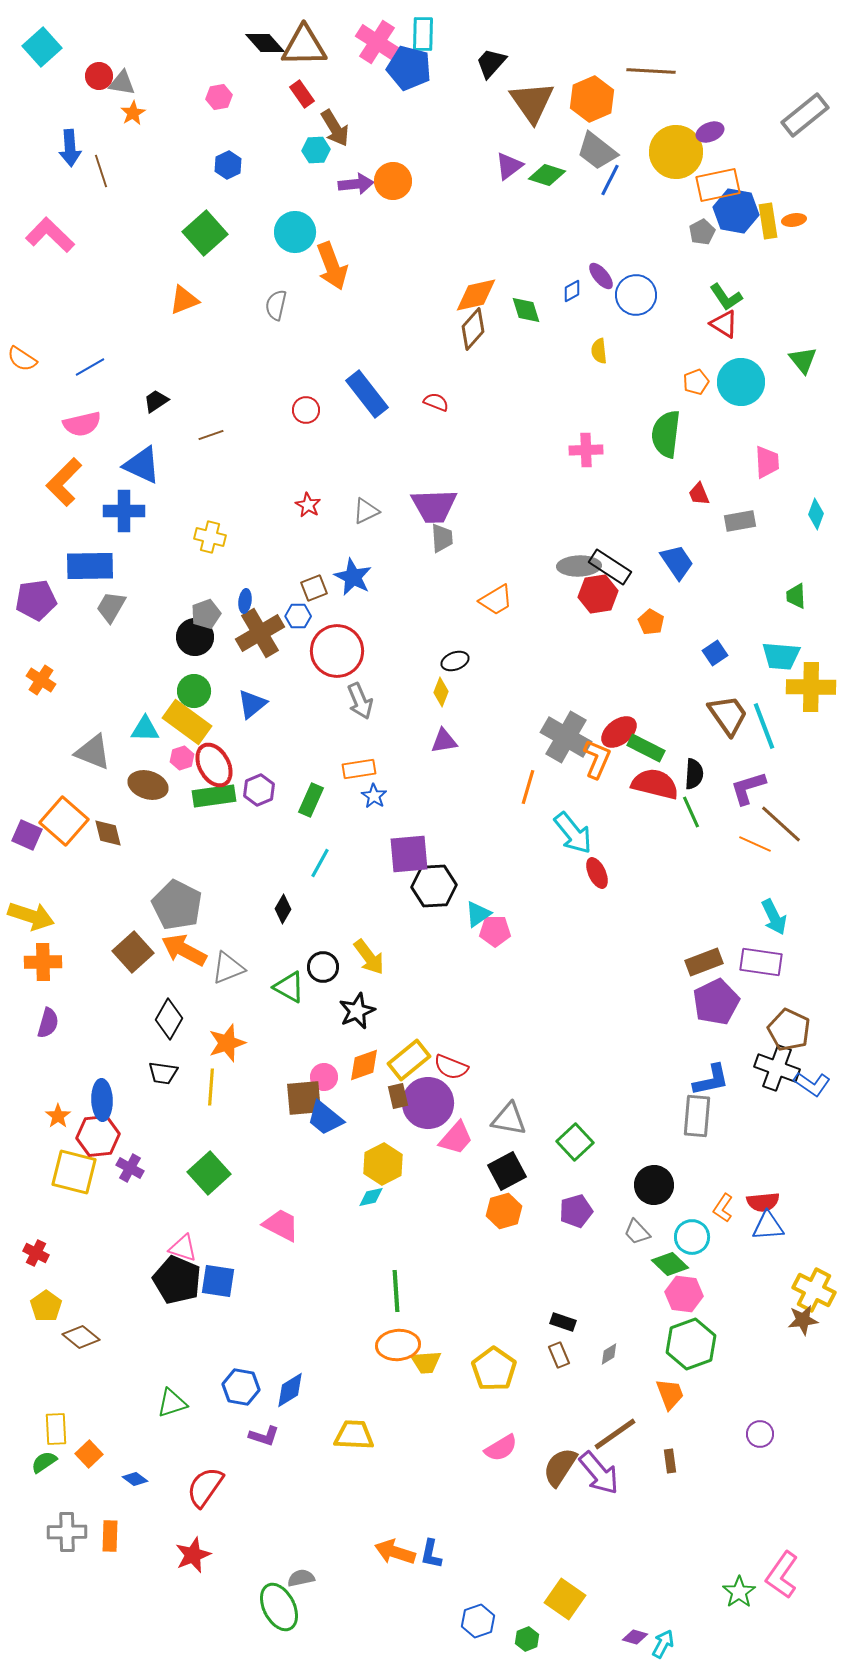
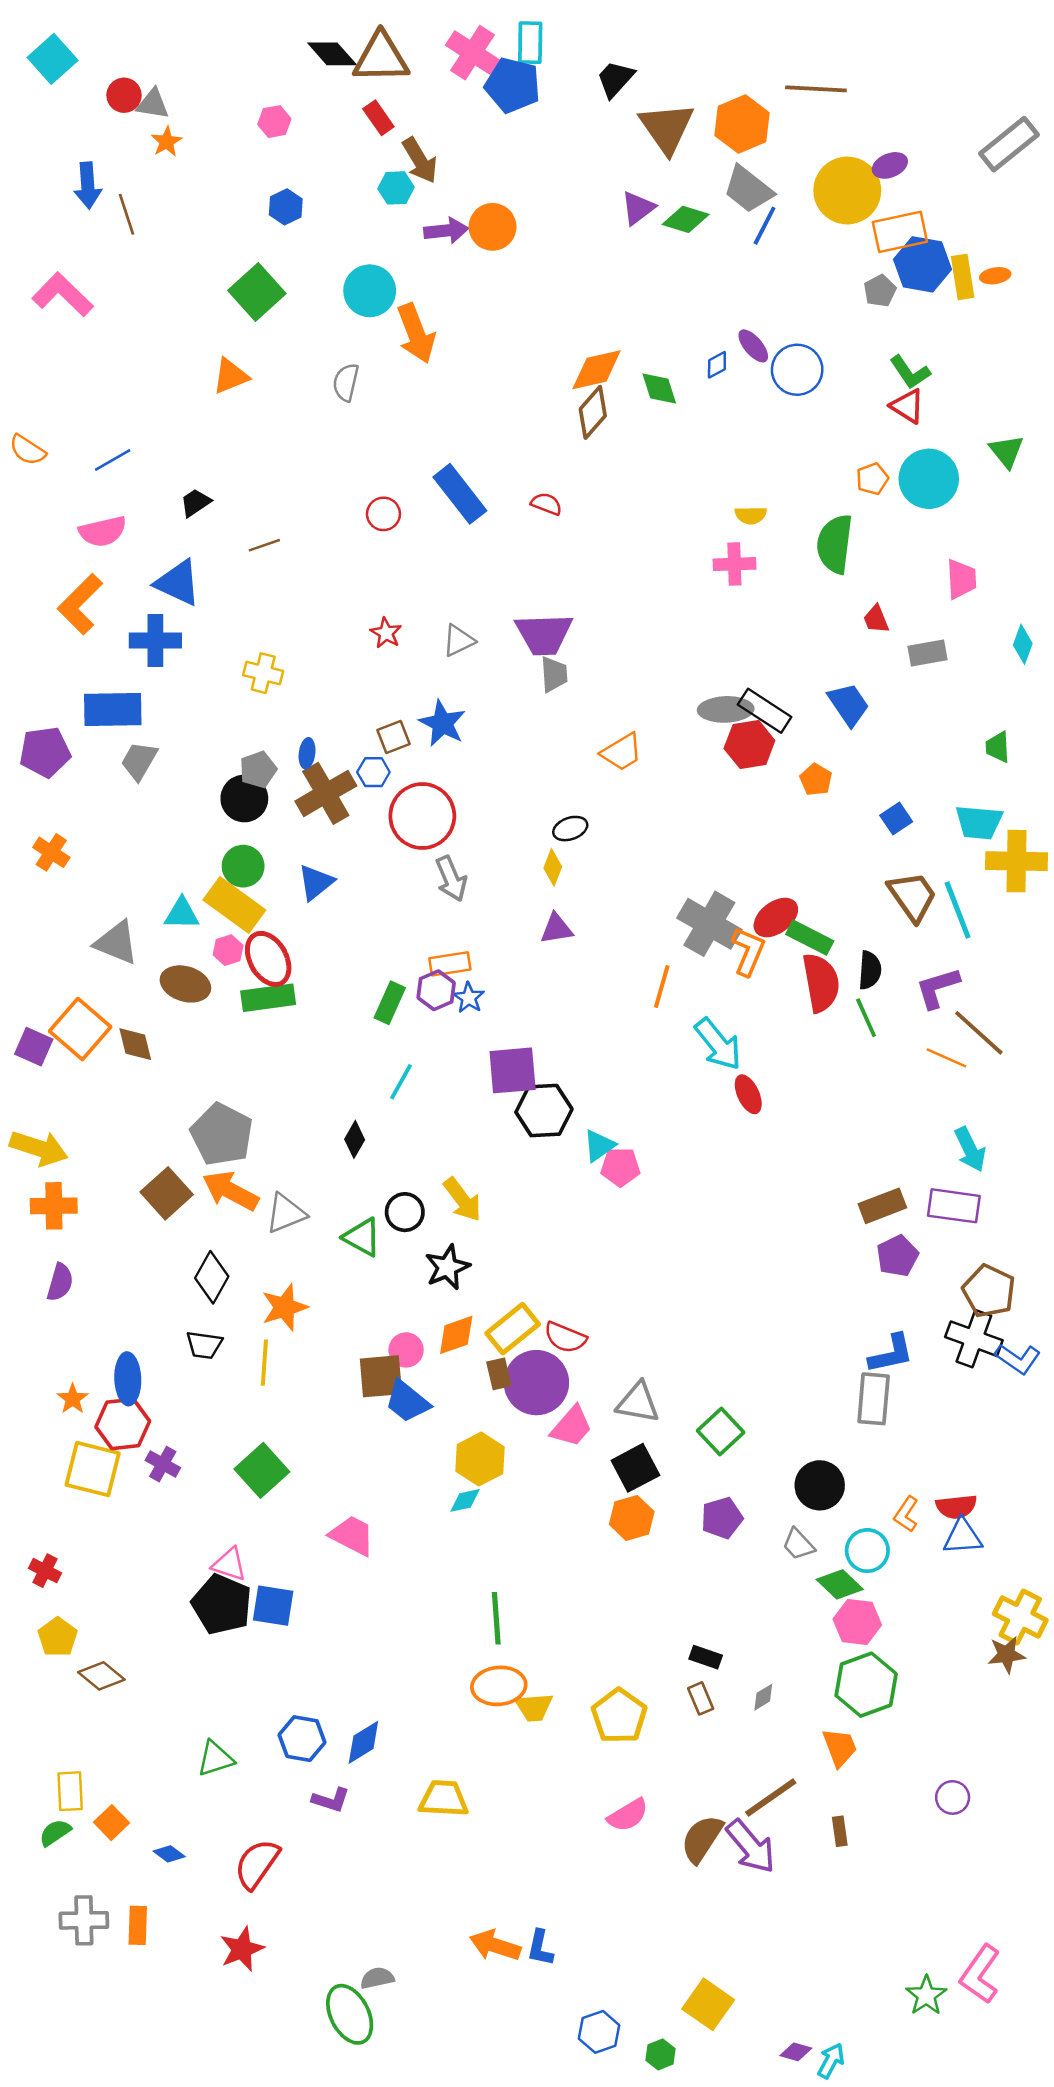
yellow semicircle: (599, 351) -> (751, 515), moved, turned -85
red semicircle: (655, 784) -> (821, 983), turned 66
purple hexagon: (259, 790) -> (436, 990), moved
purple pentagon: (716, 1002) -> (897, 1256), size x0.7

